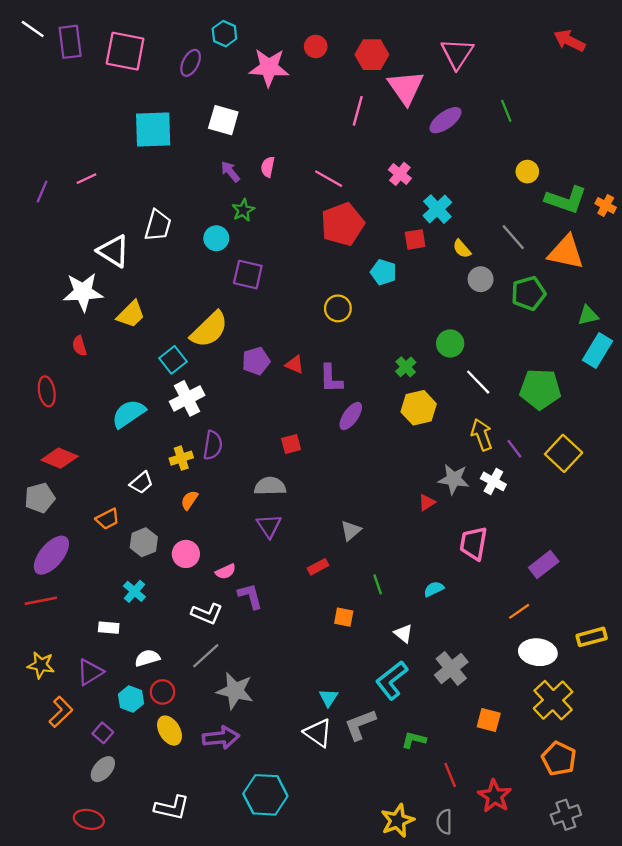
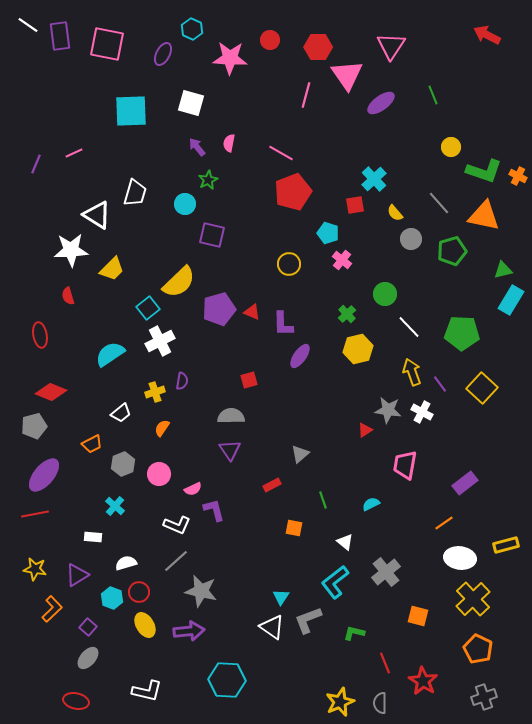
pink cross: (400, 174) -> (342, 260), moved
purple pentagon: (256, 361) -> (219, 309), size x1.4
purple semicircle: (213, 445) -> (182, 381), size x0.7

